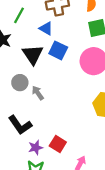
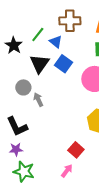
green line: (19, 15) -> (38, 35), moved
red square: (58, 144) -> (76, 150), moved
purple star: (36, 148) -> (16, 149), moved

